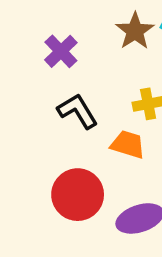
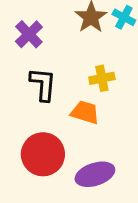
black L-shape: (78, 111) -> (43, 84), turned 36

